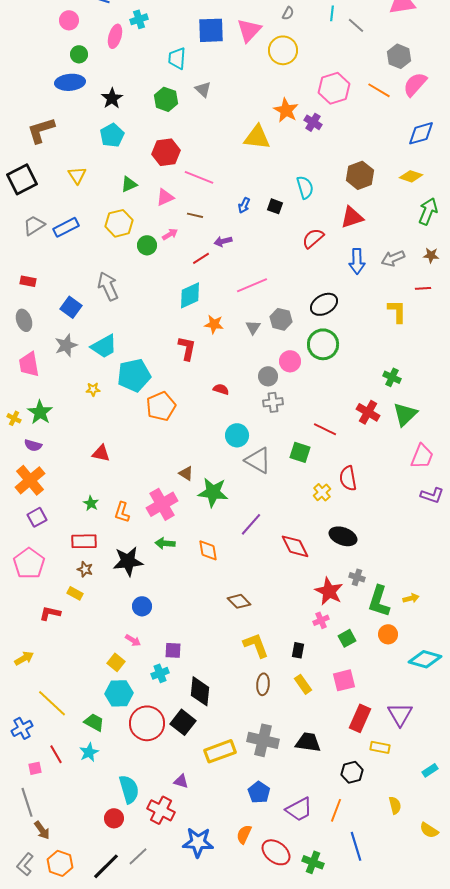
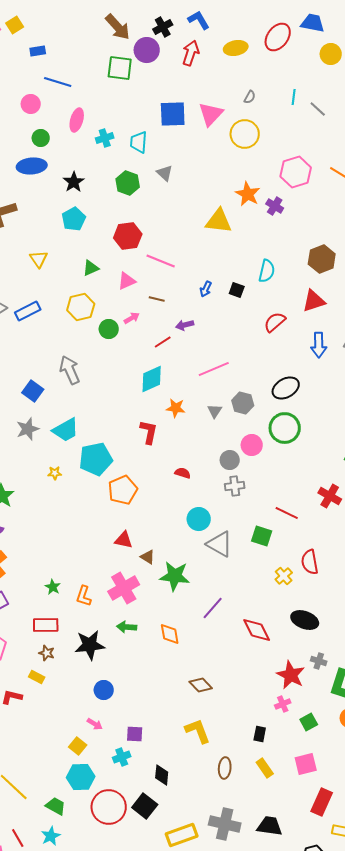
cyan cross: (139, 19) -> (105, 138), moved
cyan semicircle: (305, 187) -> (267, 271), turned 30
red triangle: (101, 453) -> (124, 540), moved
yellow L-shape: (256, 645) -> (198, 731), moved
black diamond: (200, 691) -> (162, 775), size x0.7

